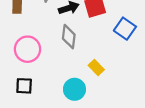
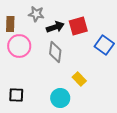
pink circle: (28, 49) -> (19, 46), moved

